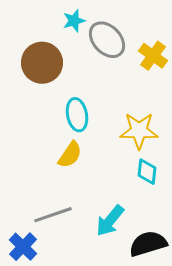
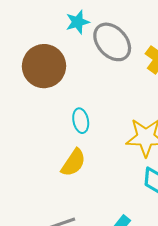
cyan ellipse: (77, 115) -> (81, 121), size x0.7

